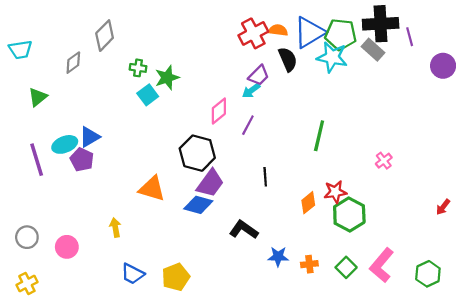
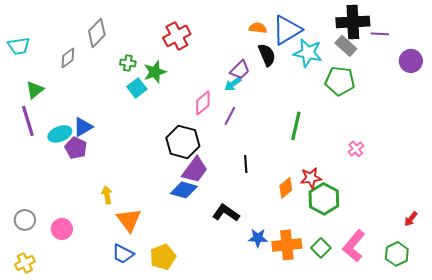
red cross: (253, 33) -> (177, 36), moved
green pentagon: (341, 35) -> (340, 81), moved
purple line: (410, 37) -> (380, 34), turned -72
purple line: (37, 160) -> (28, 121), moved
orange triangle: (152, 189) -> (129, 220), moved, turned 36
red arrow: (443, 207) -> (411, 219), moved
yellow arrow: (115, 227) -> (107, 195), moved
orange cross: (309, 264) -> (287, 245), size x1.8

